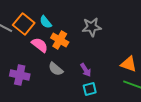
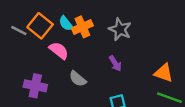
gray star: (92, 27) -> (120, 29), turned 30
orange cross: (60, 40) -> (82, 27), moved, turned 36
purple arrow: (86, 70) -> (115, 63), moved

